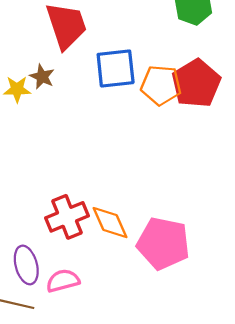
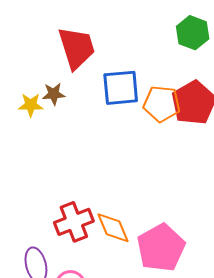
brown star: (42, 77) -> (54, 94), turned -30
pink pentagon: (163, 243) -> (161, 248), turned 30

